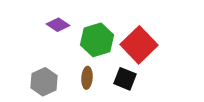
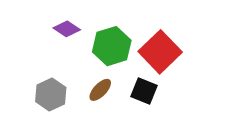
brown ellipse: (87, 78) -> (100, 90), turned 40

